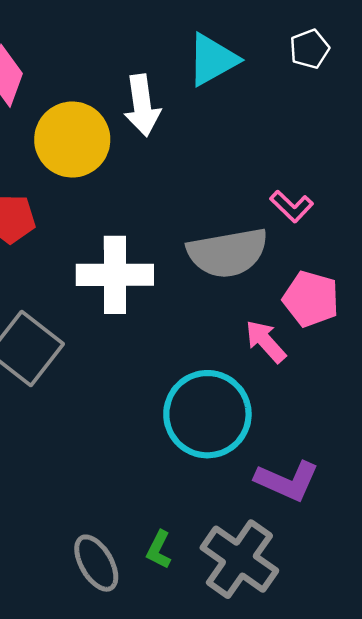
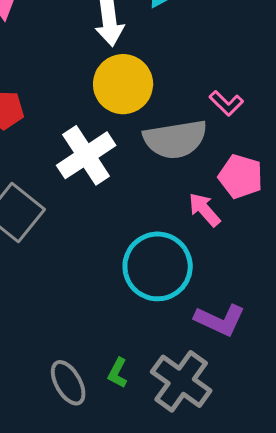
yellow circle: (72, 140) -> (123, 84), moved
white cross: (115, 275) -> (86, 155), turned -34

